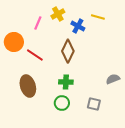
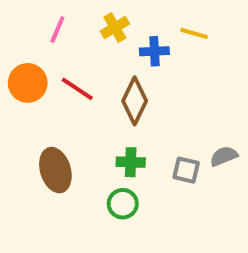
pink line: (38, 23) -> (57, 29), moved
blue cross: (78, 26) -> (154, 51), turned -32
red line: (35, 55) -> (77, 89), moved
gray square: (94, 104) -> (186, 170), moved

